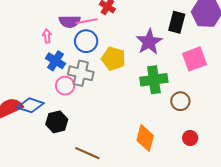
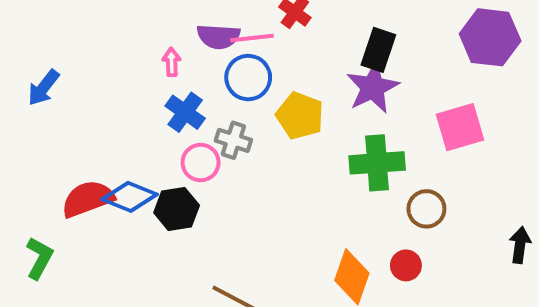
black rectangle: (177, 22) -> (378, 50), moved
gray cross: (81, 73) -> (233, 140), size x0.7
black hexagon: (57, 122) -> (177, 209), moved
red circle: (190, 138) -> (406, 265), moved

